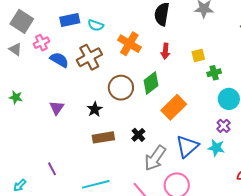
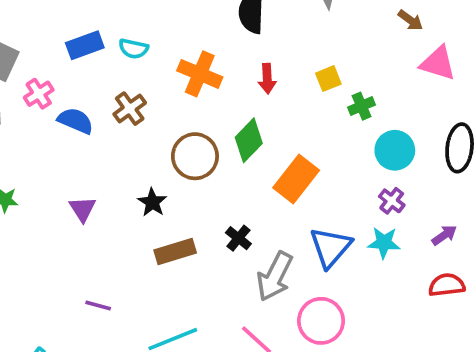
brown cross: (89, 57) -> (130, 109), size x0.7
purple line: (52, 169) -> (98, 306), moved, turned -40

